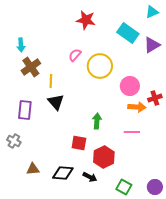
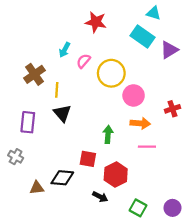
cyan triangle: (152, 12) -> (154, 13), moved, turned 40
cyan arrow: (21, 45) -> (65, 50), moved, turned 32
pink circle: (130, 86) -> (134, 95), moved
orange arrow: (137, 107) -> (140, 123), moved
black diamond: (63, 173) -> (62, 178), moved

